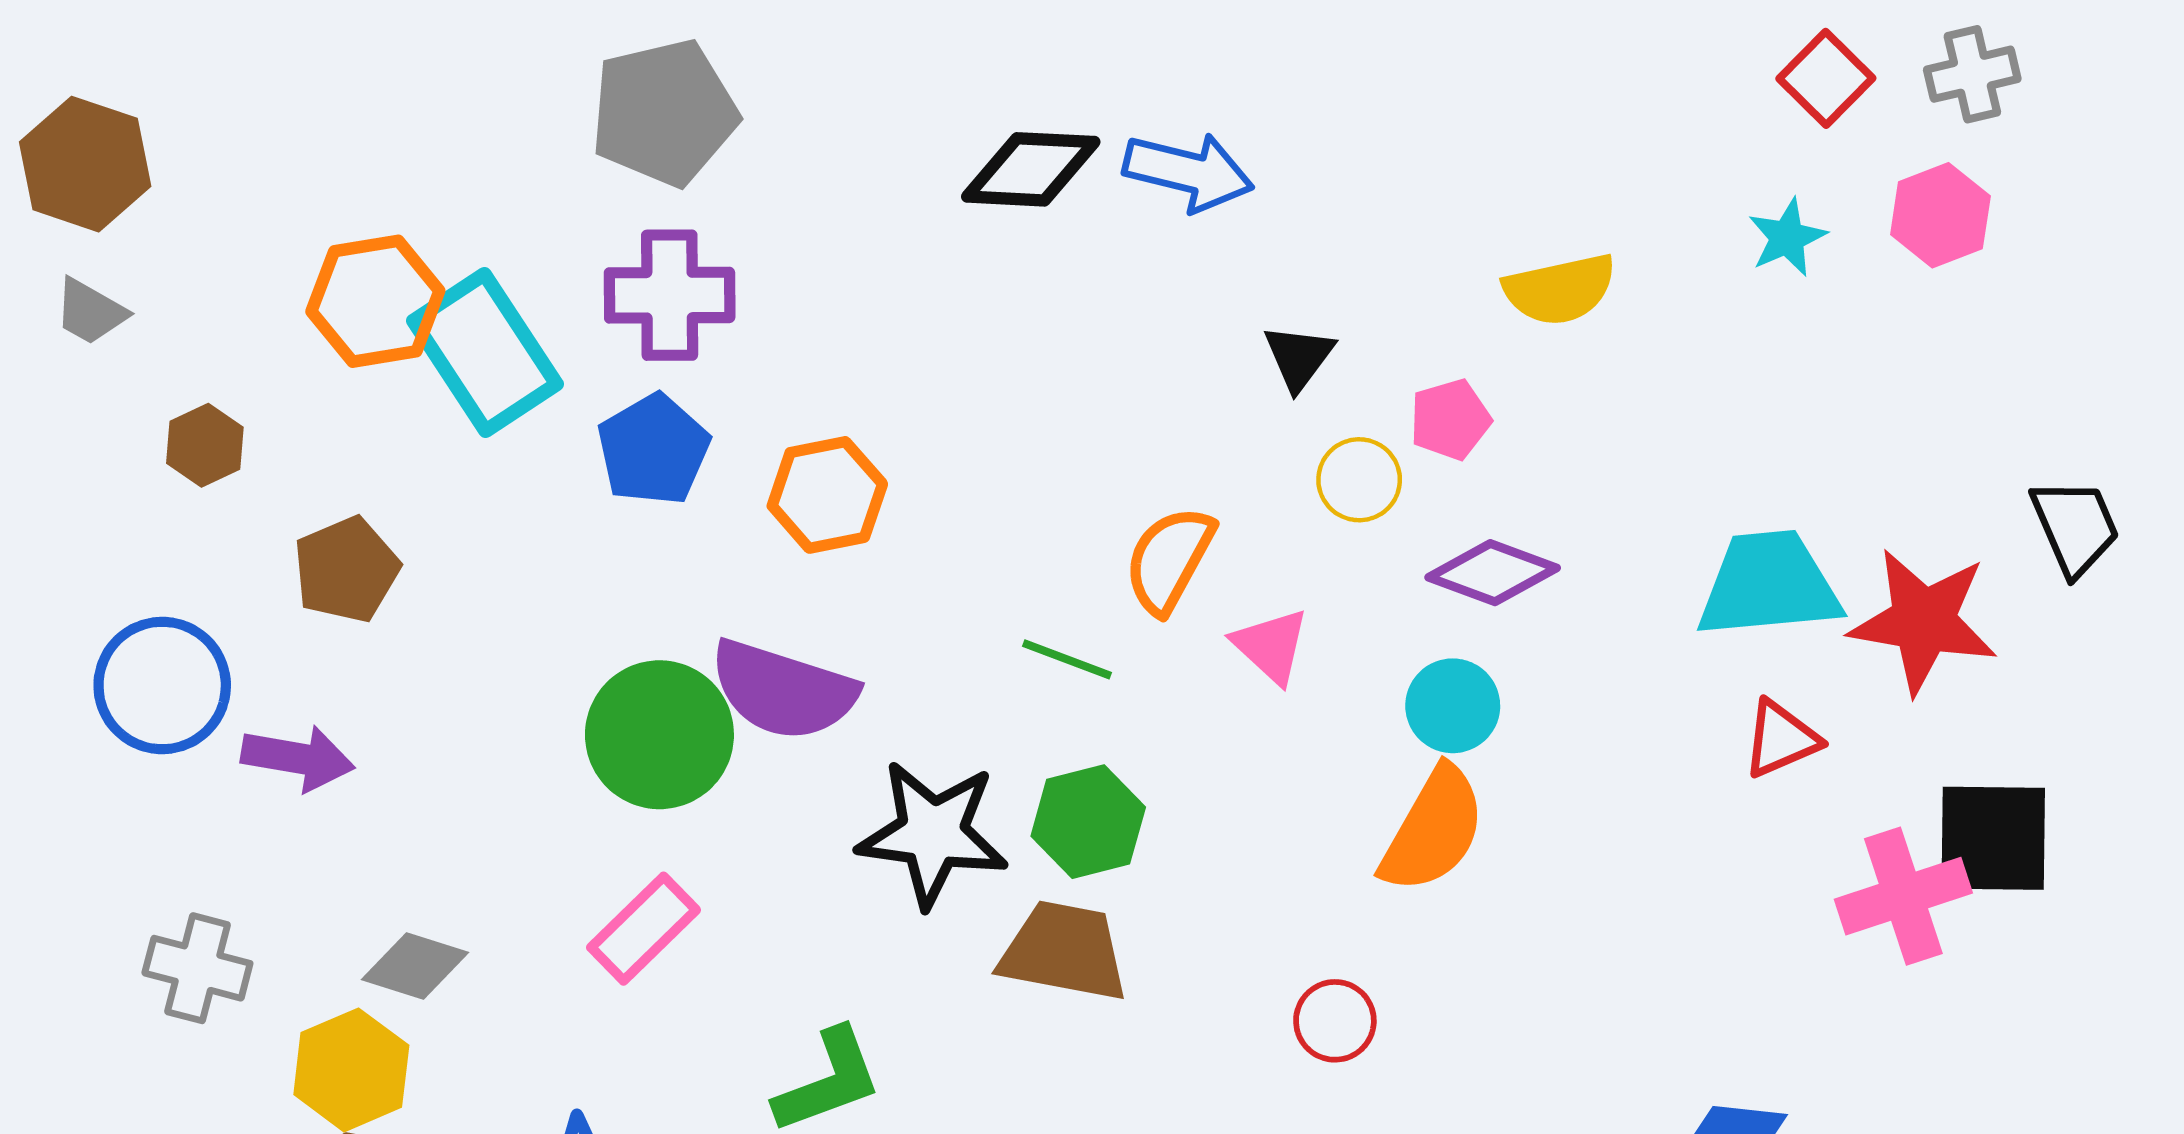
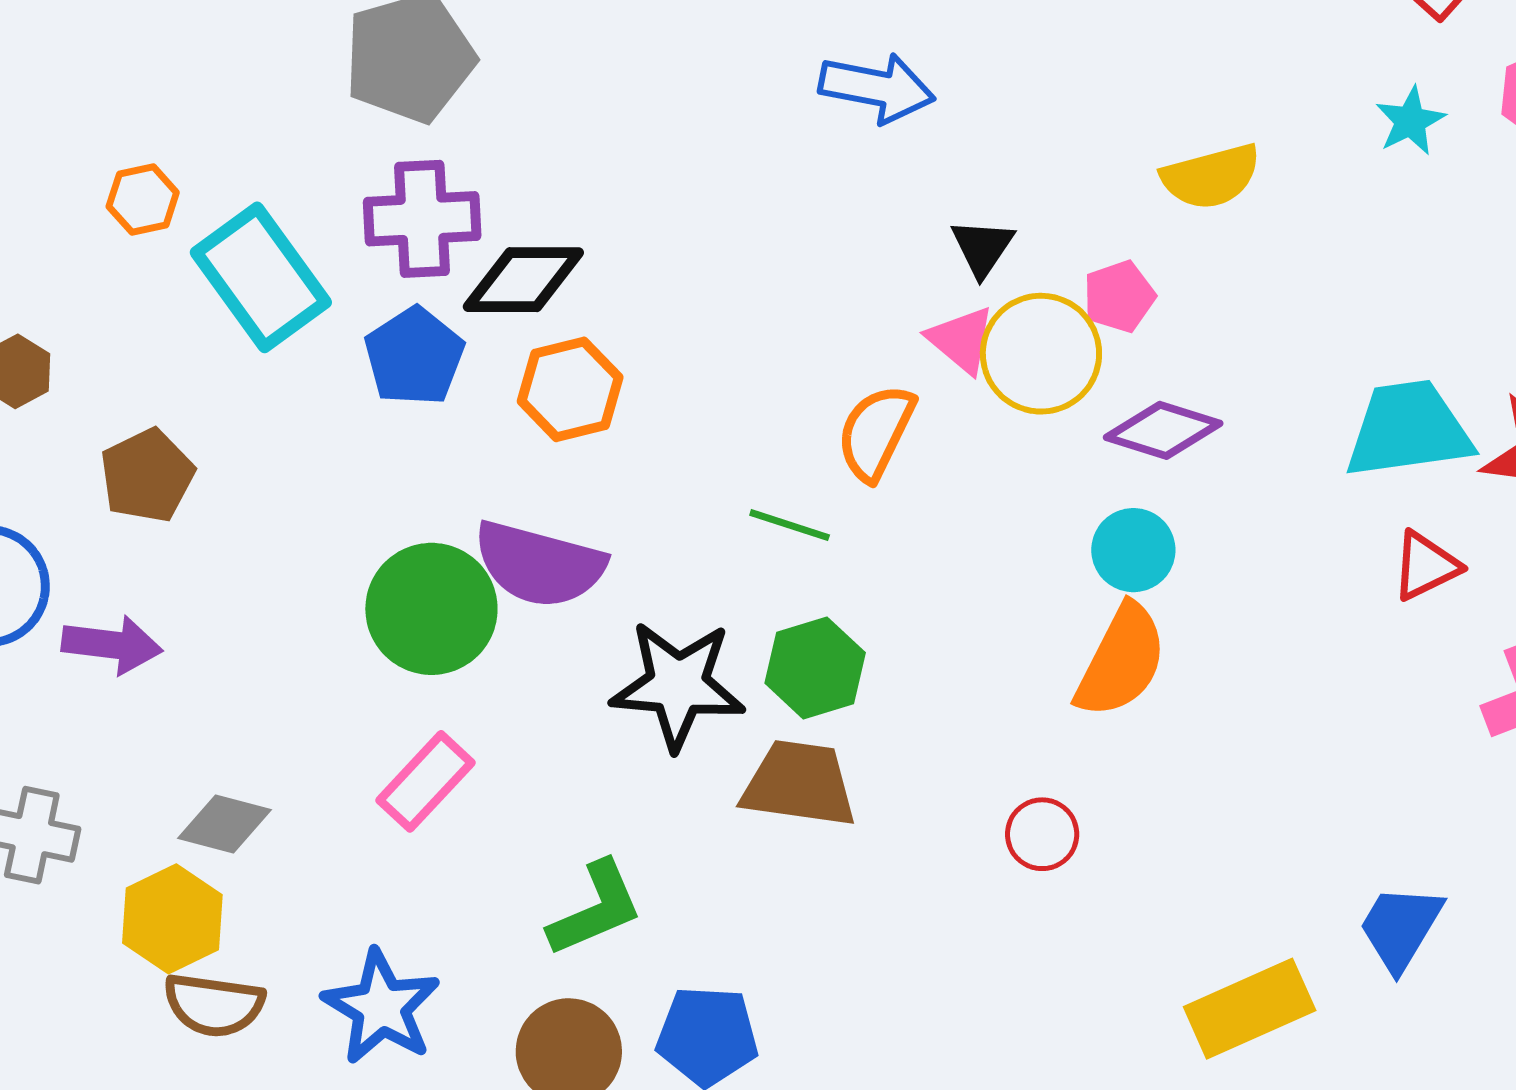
black diamond: (1031, 169) -> (523, 280), moved
orange hexagon: (375, 301) -> (143, 199), moved, size x0.6
yellow circle: (1359, 480) -> (1041, 354), size x1.6
pink triangle: (1271, 646) -> (961, 340), moved

